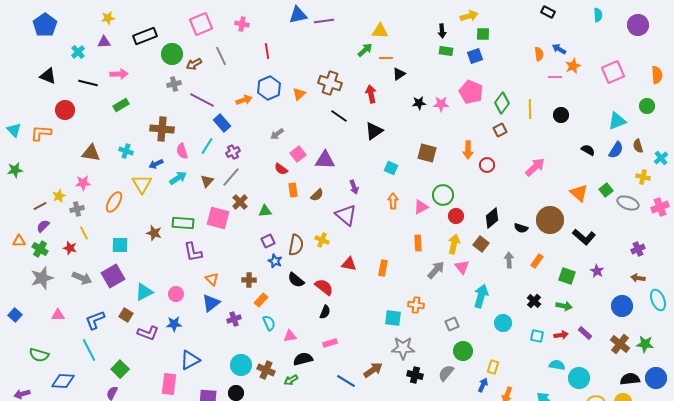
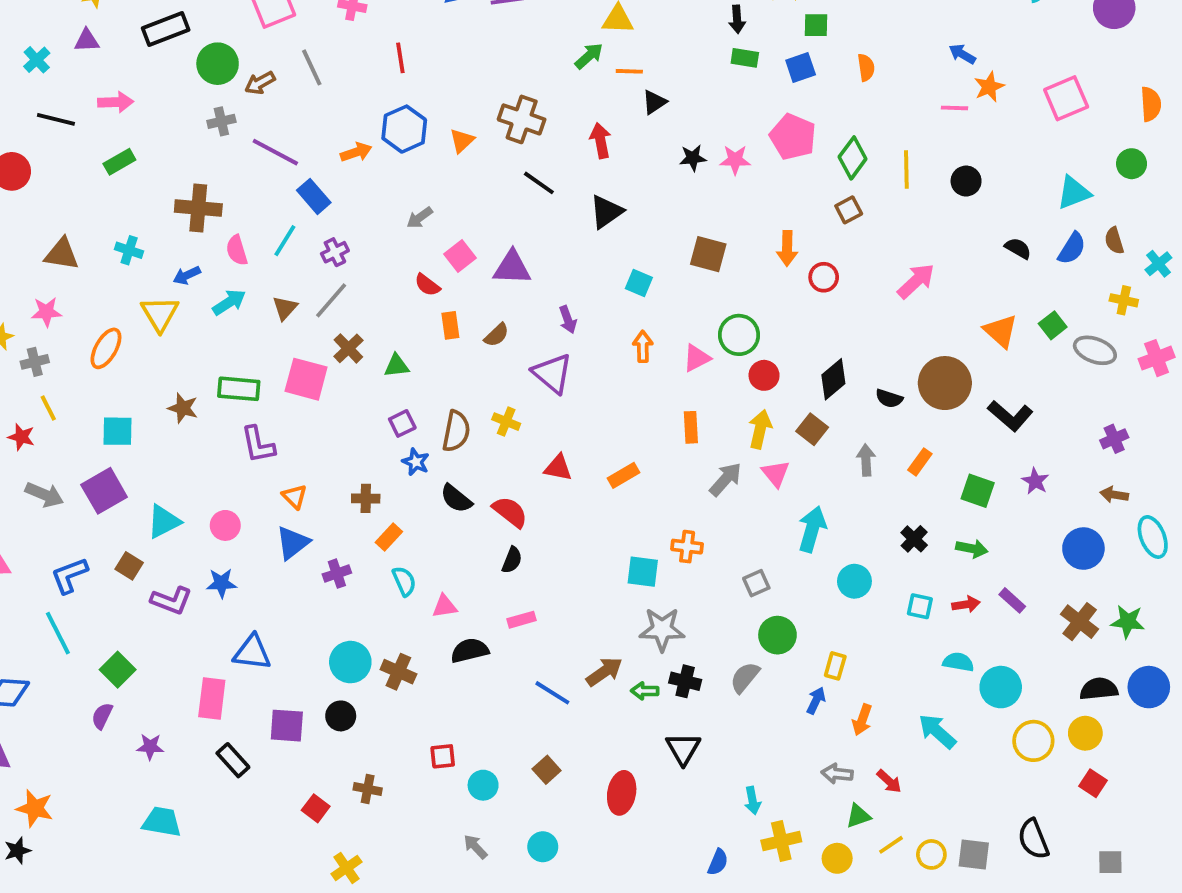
orange semicircle: (539, 54) -> (866, 67), moved
orange rectangle: (383, 268) -> (624, 475), turned 49
blue triangle: (190, 360) -> (252, 652), turned 35
green arrow: (291, 380) -> (645, 691), moved, turned 32

